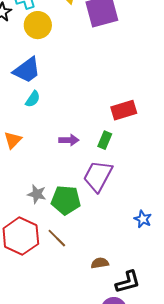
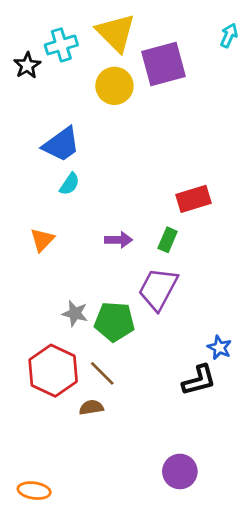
yellow circle: (38, 25) -> (114, 86), moved
brown semicircle: (100, 263) -> (91, 407), moved
black L-shape: (128, 282) -> (199, 380), moved

